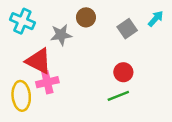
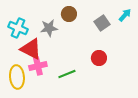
cyan cross: (22, 21) -> (18, 28), moved
green line: (118, 96) -> (67, 74), moved

